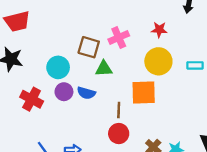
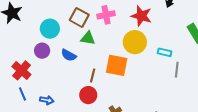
red star: (159, 30) -> (141, 16), size x1.5
purple circle: (64, 92) -> (42, 51), moved
red cross: (32, 99) -> (21, 70), moved

